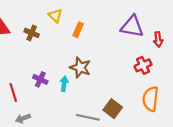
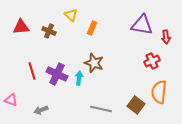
purple cross: (40, 79) -> (57, 74), size x1.5
red line: (13, 92) -> (32, 71), moved
brown square: (113, 109) -> (136, 105), moved

